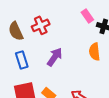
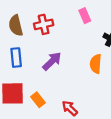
pink rectangle: (87, 16) -> (85, 16), moved

